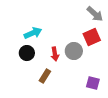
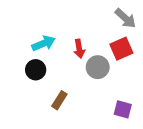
red arrow: (55, 54) -> (79, 49), moved

